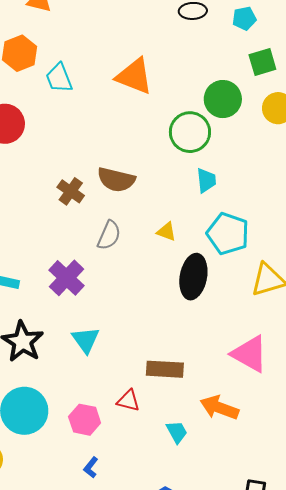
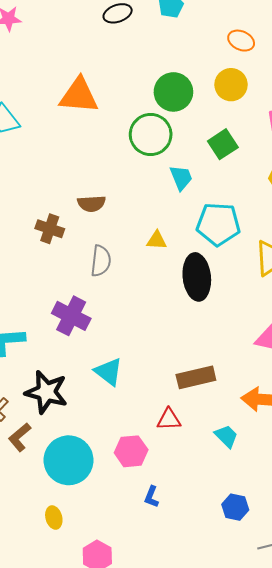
green square: (262, 62) -> (223, 144), moved
brown semicircle: (116, 180) -> (91, 204), size x0.7

